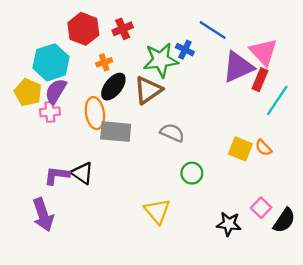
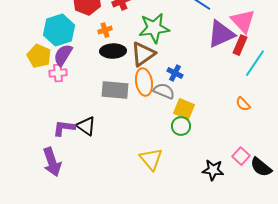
blue cross: (185, 50) -> (175, 73), moved
black ellipse: (113, 87) -> (113, 51), turned 50
orange ellipse: (95, 113) -> (144, 82), moved
yellow square: (240, 149) -> (184, 109), moved
black semicircle: (284, 220) -> (261, 167), turned 95

